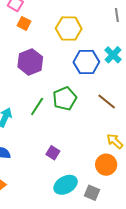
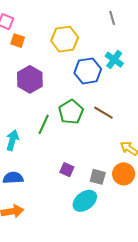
brown line: (107, 102) -> (103, 113), moved
gray square: (92, 193) -> (98, 177), moved

